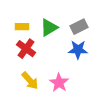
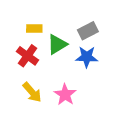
yellow rectangle: (22, 27) -> (34, 28), moved
green triangle: (49, 28) -> (57, 44), moved

